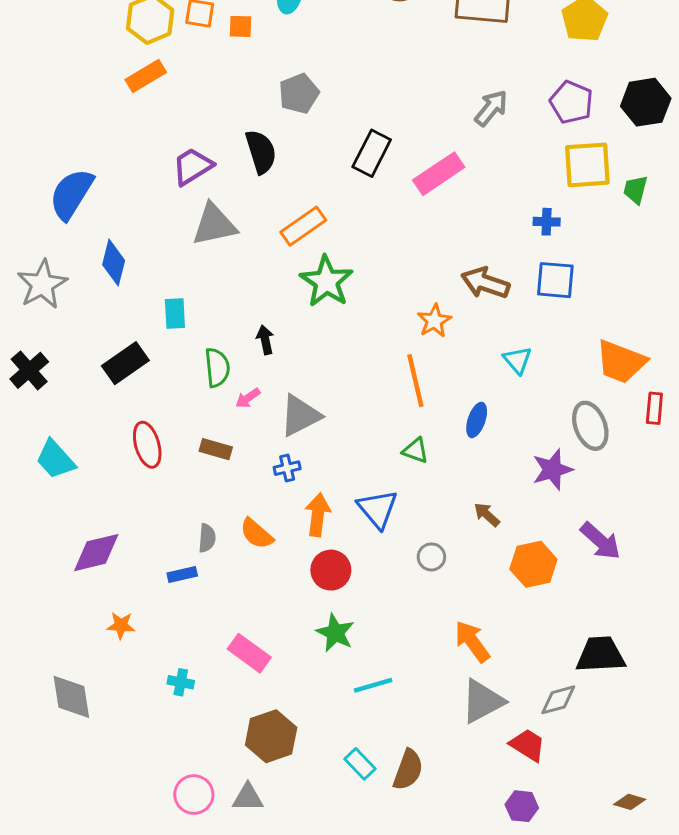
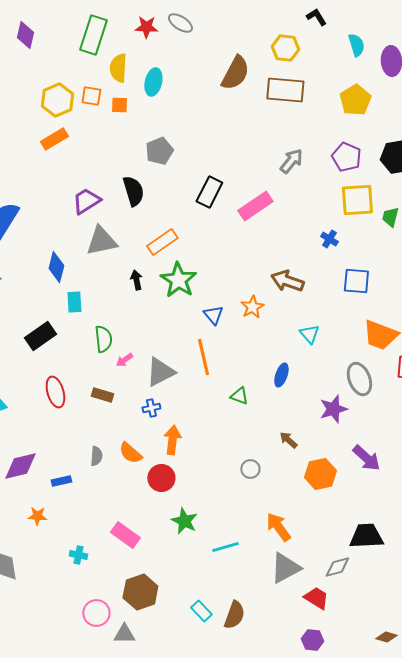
blue cross: (547, 222) -> (329, 239), turned 30
blue diamond: (114, 263) -> (56, 267), moved
blue square: (555, 280) -> (356, 281), moved
black arrow: (265, 340) -> (136, 280), moved
orange line: (415, 381) -> (203, 357), moved
blue triangle: (377, 509) -> (213, 315), moved, size x0.7
red circle: (331, 570) -> (161, 478), moved
blue rectangle: (182, 574) -> (61, 481), moved
cyan line: (373, 685) -> (225, 547), moved
pink circle: (194, 795) -> (96, 613), moved

